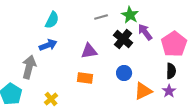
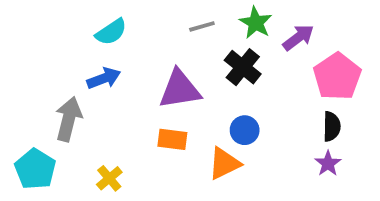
cyan semicircle: (52, 20) -> (111, 32), turned 30
purple arrow: (145, 32) -> (298, 38), moved, turned 90
purple triangle: (89, 51) -> (180, 89), size x1.4
orange triangle: (143, 91) -> (224, 164), moved

